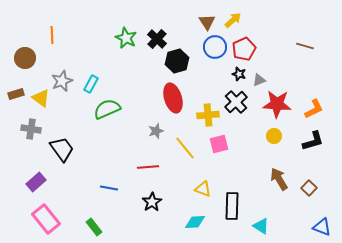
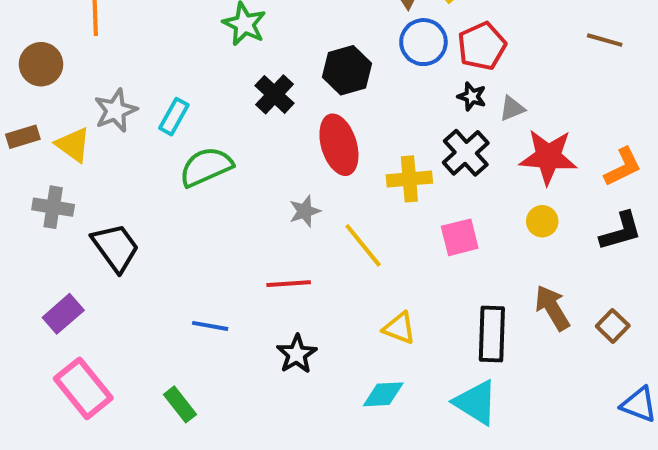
black cross: (157, 39) -> (275, 94), moved
pink square: (219, 144) -> (460, 237), moved
black rectangle: (232, 206) -> (492, 334), moved
cyan triangle: (261, 226) -> (476, 402), moved, size x1.4

